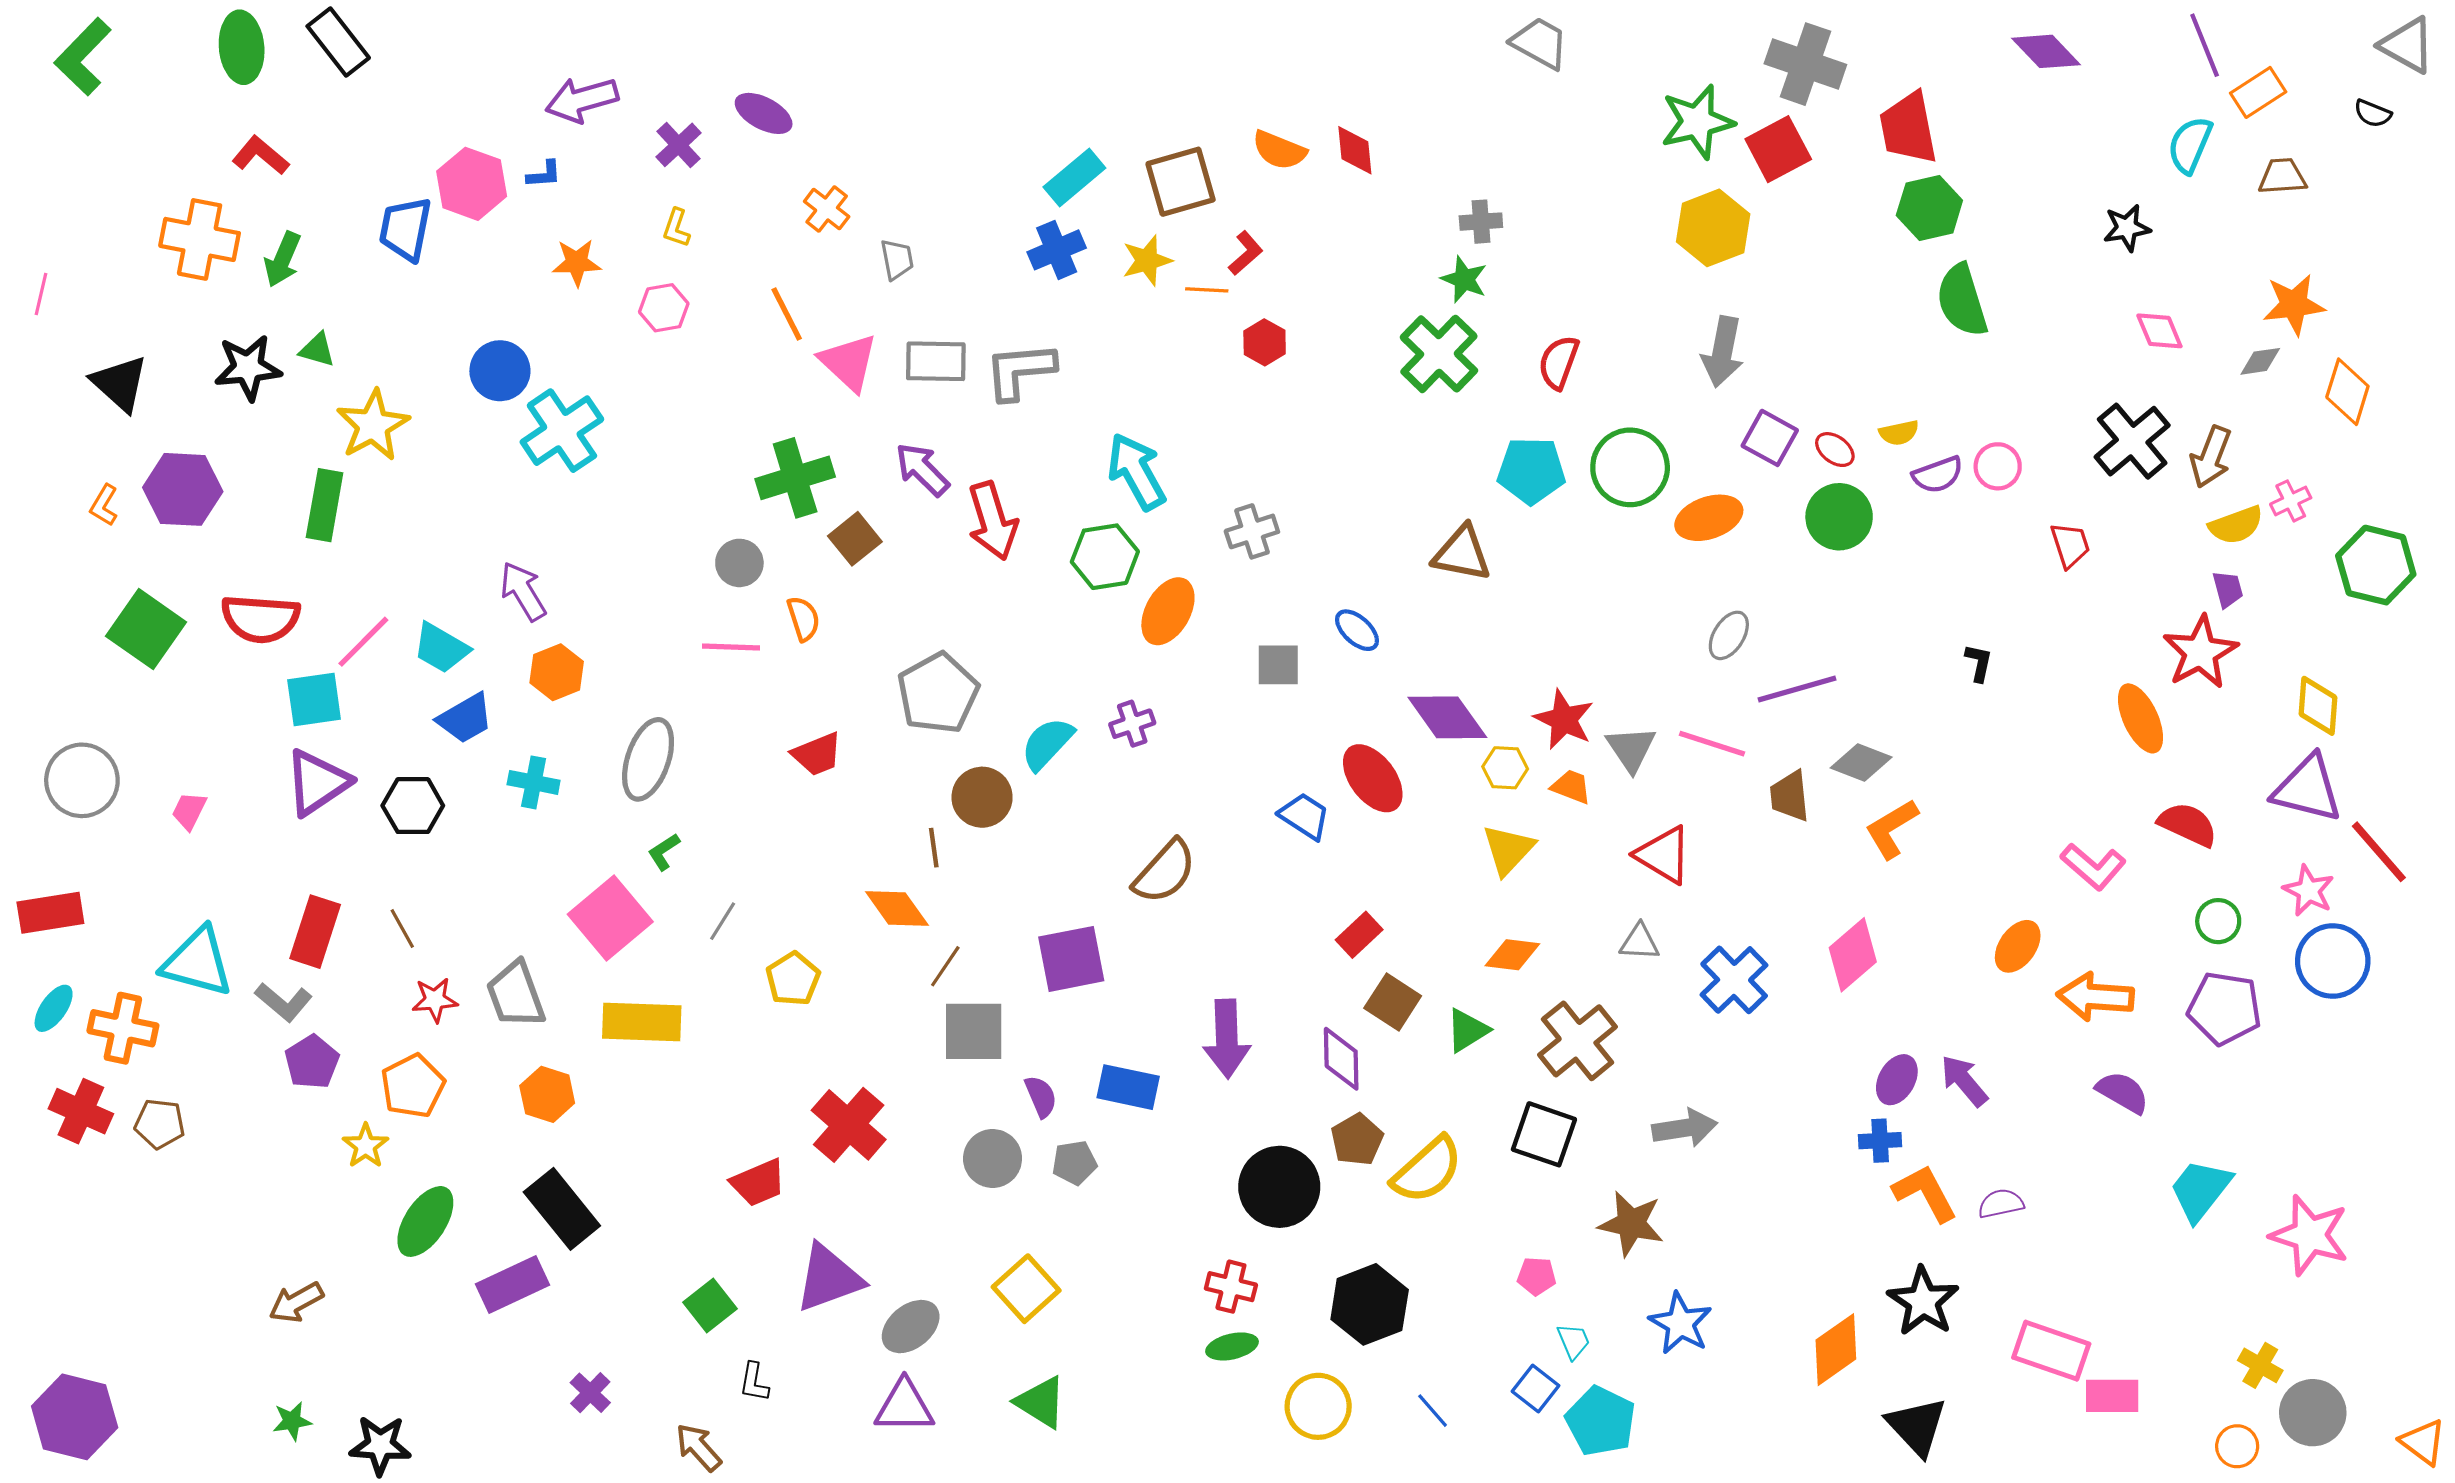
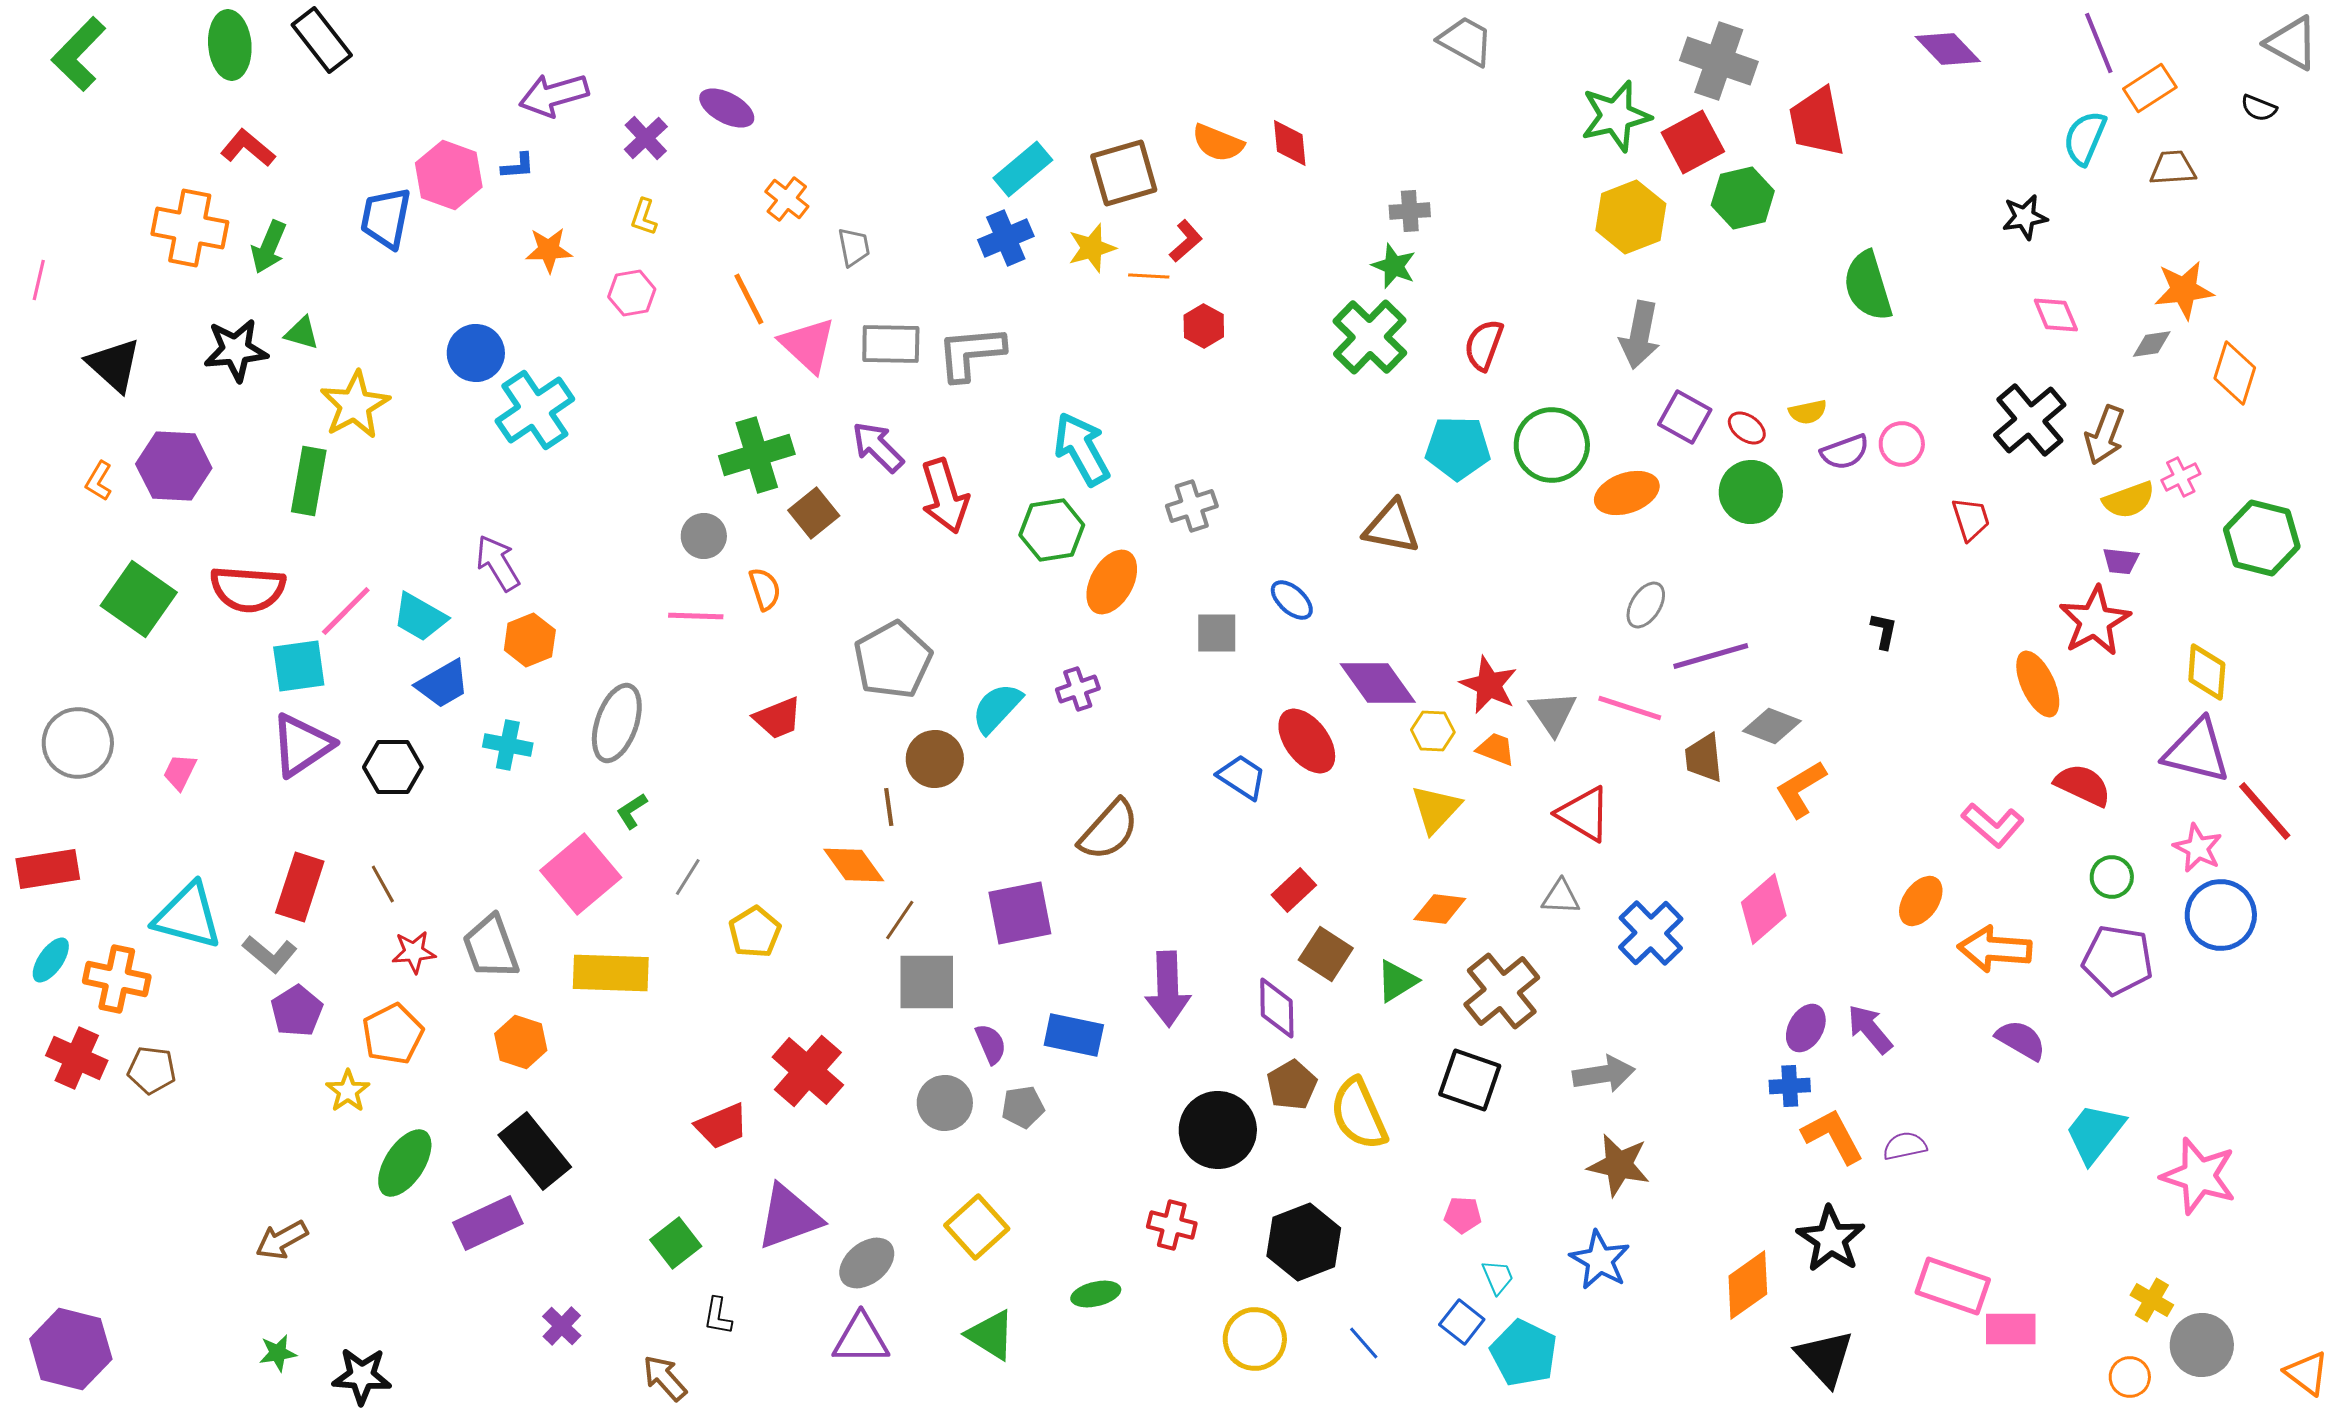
green hexagon: (1929, 208) -> (1743, 198), moved
purple trapezoid: (2228, 589) -> (2121, 561), turned 111
yellow semicircle: (1427, 1170) -> (1359, 1114), turned 108
brown star: (1631, 1224) -> (1619, 1165), moved
green ellipse: (1232, 1346) -> (1096, 1294), moved

